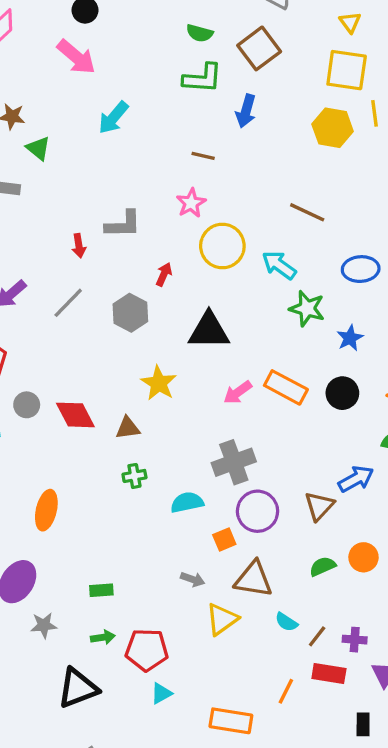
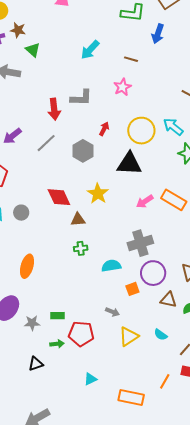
cyan arrow: (113, 118) -> (90, 50), moved
red arrow: (79, 246) -> (54, 109), size x1.5
yellow circle: (222, 246) -> (141, 131), moved
gray circle: (27, 405) -> (21, 213), moved
red diamond: (75, 415) -> (59, 197), moved
brown triangle: (253, 579) -> (169, 300), moved, size x0.7
cyan semicircle: (286, 622) -> (161, 335), moved
gray star: (44, 625) -> (32, 323), moved
red pentagon: (147, 650) -> (81, 334), moved
black triangle: (78, 688) -> (36, 364), moved, size x0.6

